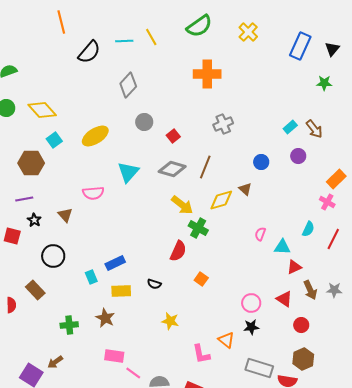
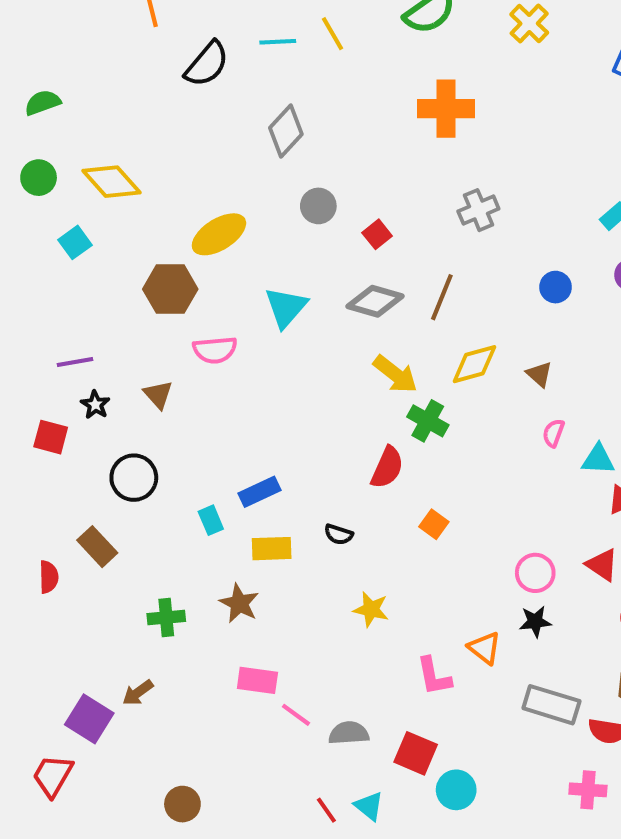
cyan square: (54, 140) -> (75, 242), moved
brown hexagon: (31, 163) -> (170, 289), moved
brown triangle: (245, 189) -> (539, 374), moved

